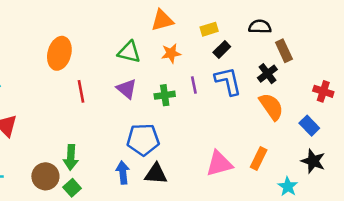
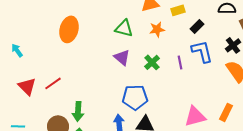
yellow rectangle: (209, 29) -> (178, 10), moved
purple line: (194, 85) -> (180, 62), moved
red line: (81, 91) -> (53, 83), moved, turned 66
green cross: (165, 95) -> (152, 62), turned -35

